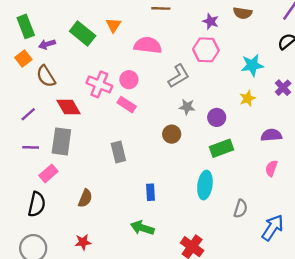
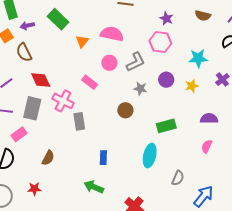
brown semicircle: (243, 13) -> (203, 16), moved
orange triangle: (113, 25) -> (82, 41), moved
pink circle: (129, 80) -> (109, 63), moved
pink cross: (99, 84) -> (63, 101), moved
purple circle: (217, 117) -> (166, 80), moved
red star: (83, 242) -> (34, 189), moved

